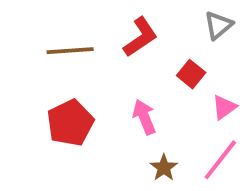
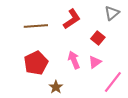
pink triangle: (224, 107) -> (95, 62), moved
brown star: (164, 168) -> (56, 87), moved

